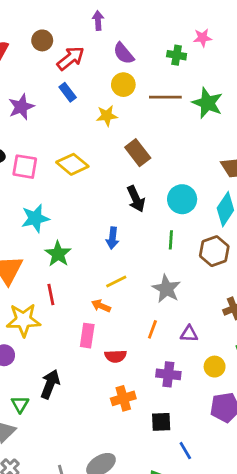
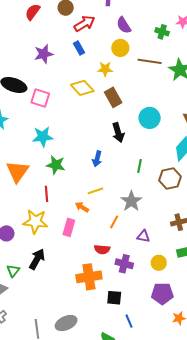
brown rectangle: (138, 153) -> (113, 97), moved
yellow diamond: (72, 164) -> (82, 88), moved
cyan circle: (182, 199) -> (150, 118), moved
green star: (58, 254) -> (56, 165), turned -30
yellow star: (23, 320) -> (35, 222), moved
orange line: (152, 329) -> (114, 222), moved
red semicircle: (116, 356) -> (102, 249), moved
orange cross: (123, 398) -> (89, 277), size x1.4

